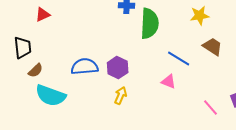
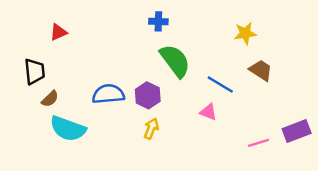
green semicircle: (150, 24) -> (175, 61), moved, turned -40
pink line: (211, 108) -> (258, 143), turned -66

